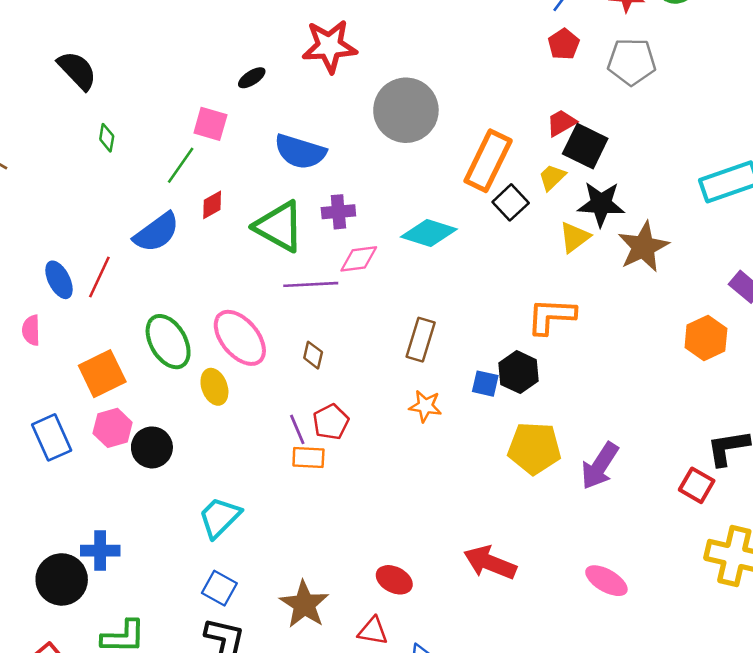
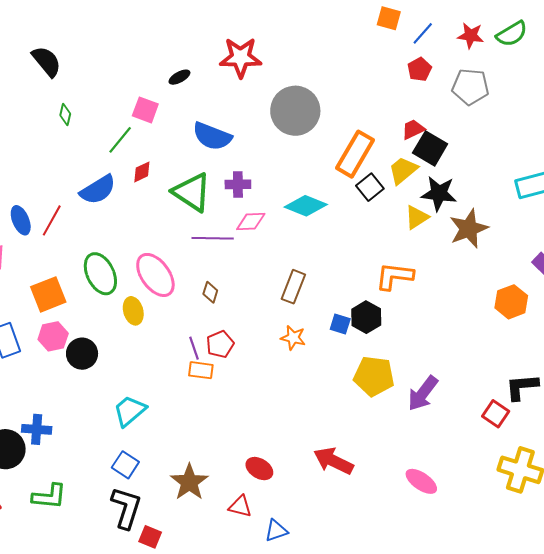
yellow trapezoid: (552, 177) -> (403, 170), size x1.4

